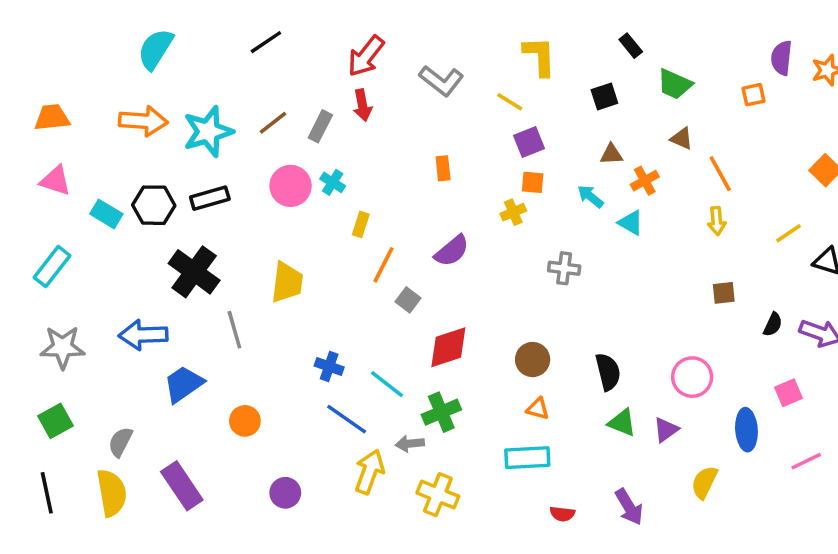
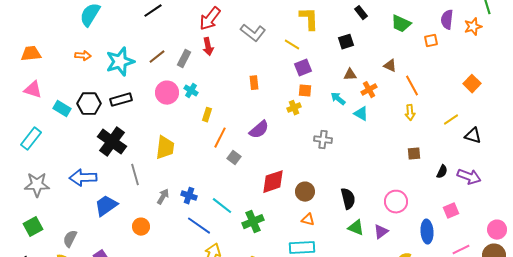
green trapezoid: (675, 84) -> (401, 24), moved
orange arrow: (143, 121) -> (83, 56), size x0.6
red diamond: (448, 347) -> (273, 182), moved
gray arrow: (410, 444) -> (163, 197), moved, turned 126

